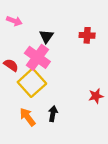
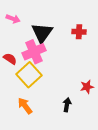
black triangle: (46, 36) -> (42, 33), size x1.6
pink cross: (37, 57) -> (34, 52), turned 30
black arrow: (53, 114) -> (67, 105), moved

